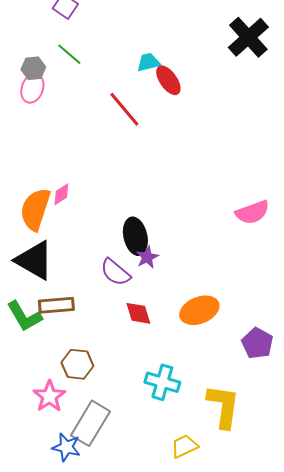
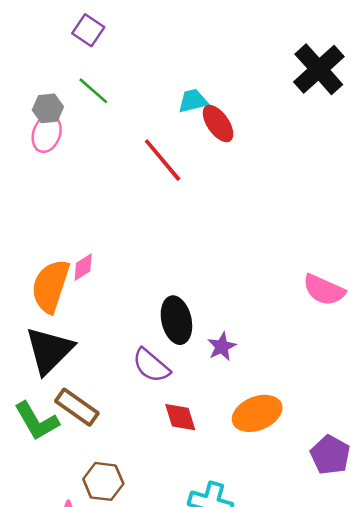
pink semicircle: (252, 212) -> (324, 290), turned 44
purple star: (147, 257) -> (222, 347), moved
black triangle: (34, 260) -> (49, 350), turned 45
brown rectangle: (56, 305) -> (77, 407), turned 40

